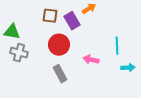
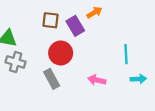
pink arrow: (91, 60) -> (97, 80), moved
gray rectangle: (60, 74) -> (52, 79), moved

